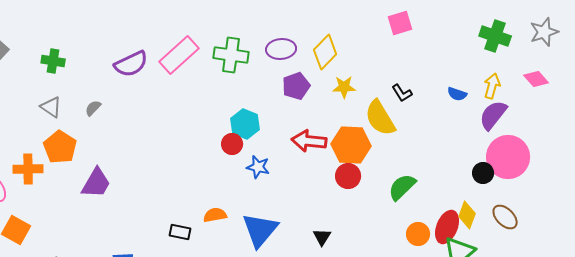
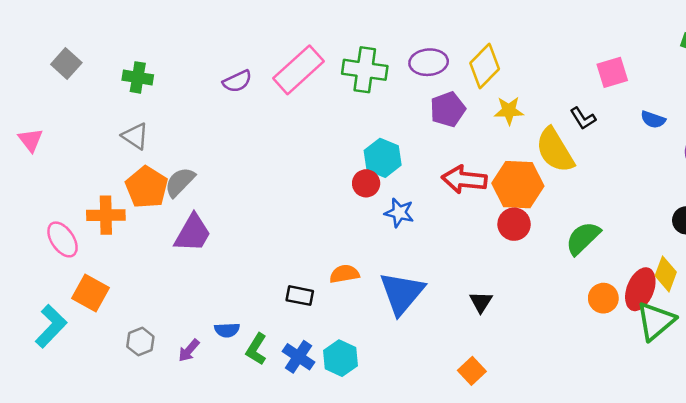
pink square: (400, 23) -> (612, 72), moved
purple semicircle: (131, 64) -> (237, 81), size x0.7
gray semicircle: (93, 108) -> (180, 182), moved, size x1.5

